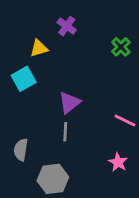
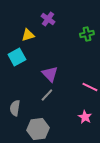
green cross: (121, 47) -> (87, 34), turned 32
purple triangle: (69, 102) -> (50, 74), turned -36
gray line: (65, 132) -> (47, 95), turned 40

